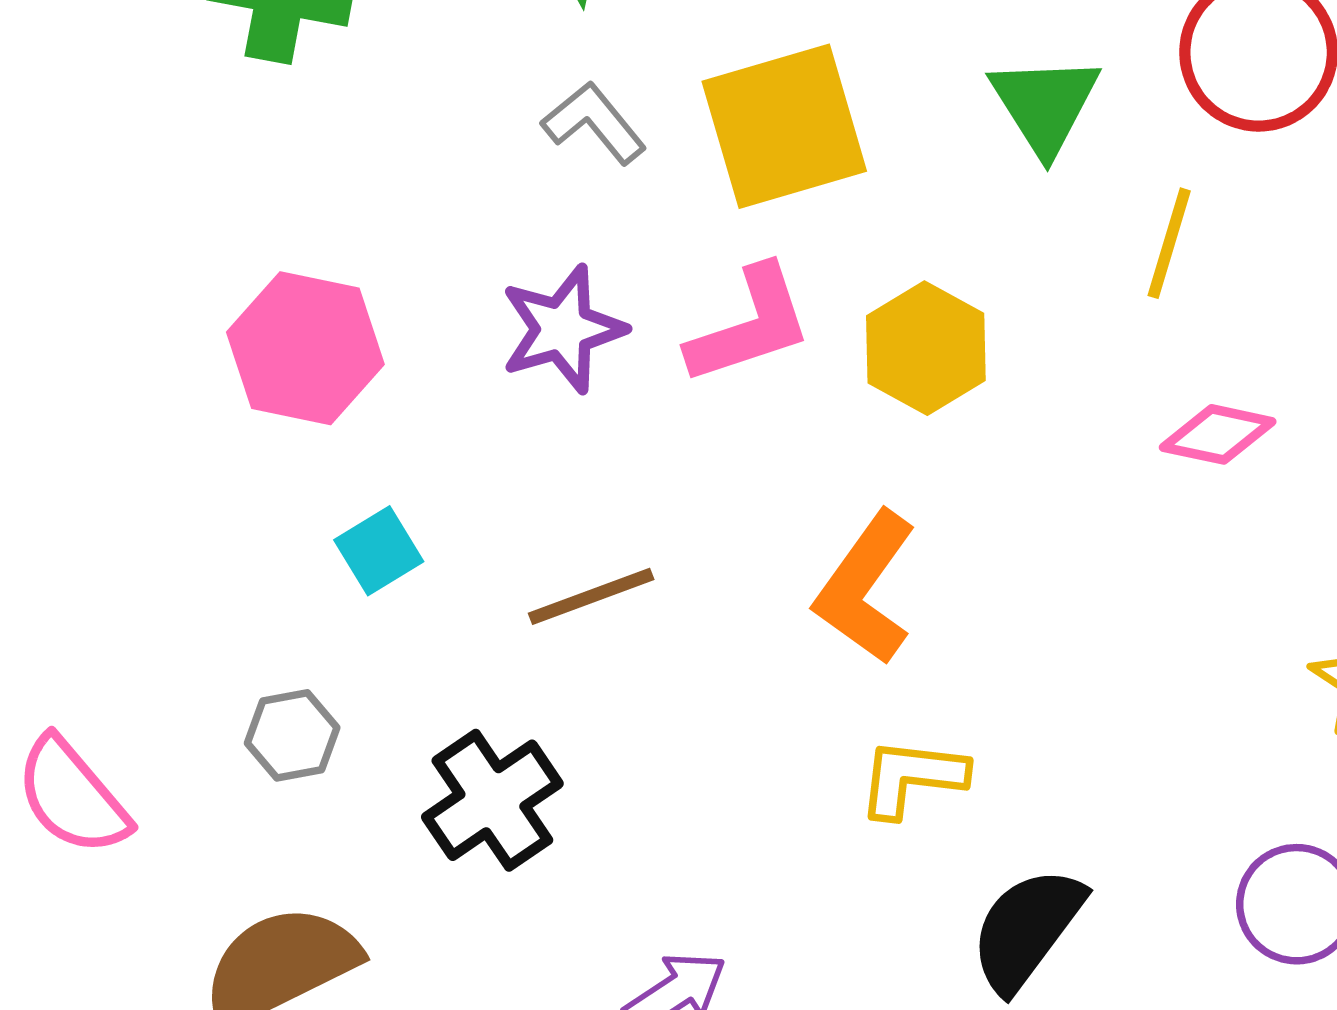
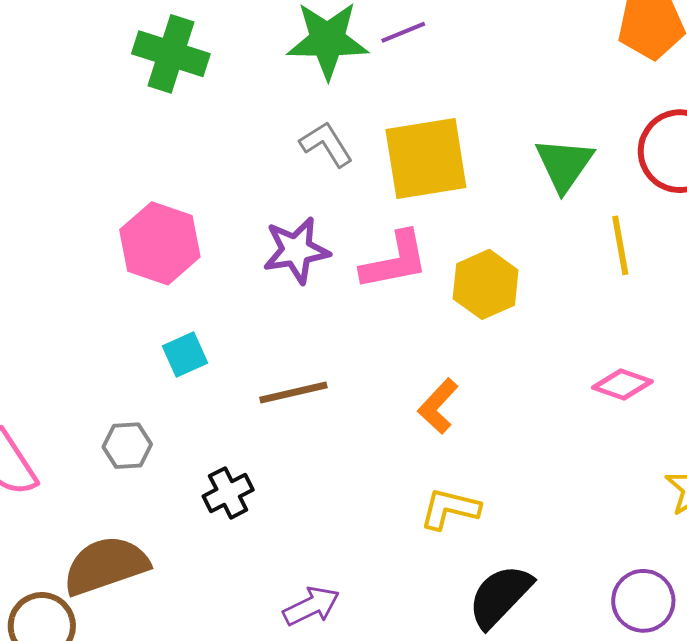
yellow line: (1169, 243) -> (620, 245), turned -34
pink diamond: (1218, 434) -> (622, 384), moved
orange L-shape: (866, 588) -> (438, 406), size x0.7
black cross: (492, 800) -> (228, 493), size x0.7

